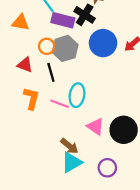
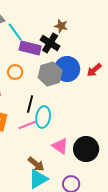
gray hexagon: (65, 48) -> (50, 74), moved
black line: (51, 72) -> (30, 104), moved, turned 30
pink line: (60, 104) -> (27, 125), turned -42

